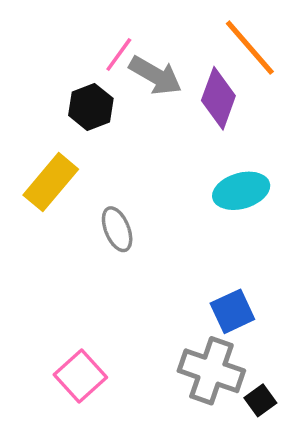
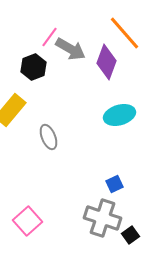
blue square: (232, 311) -> (114, 184), size x0.7

